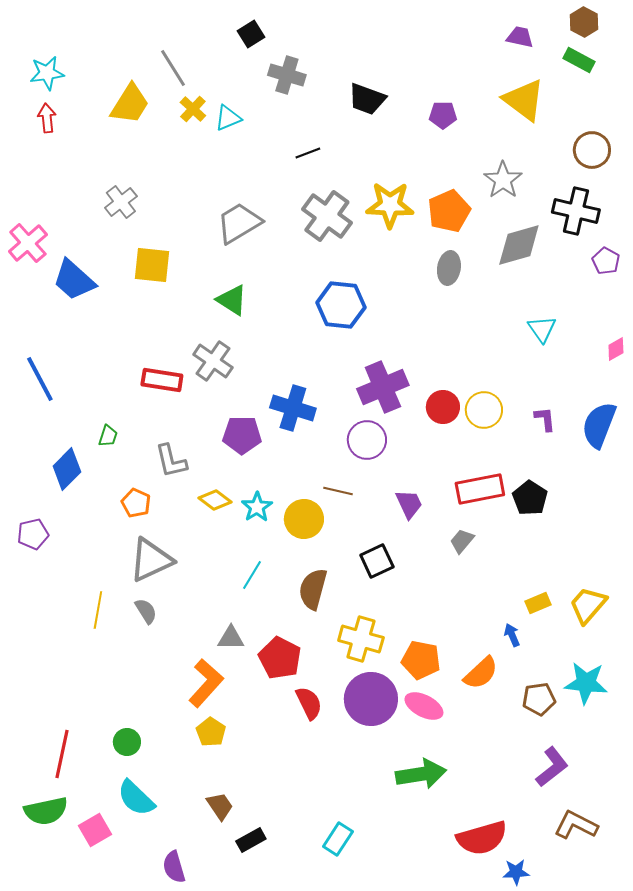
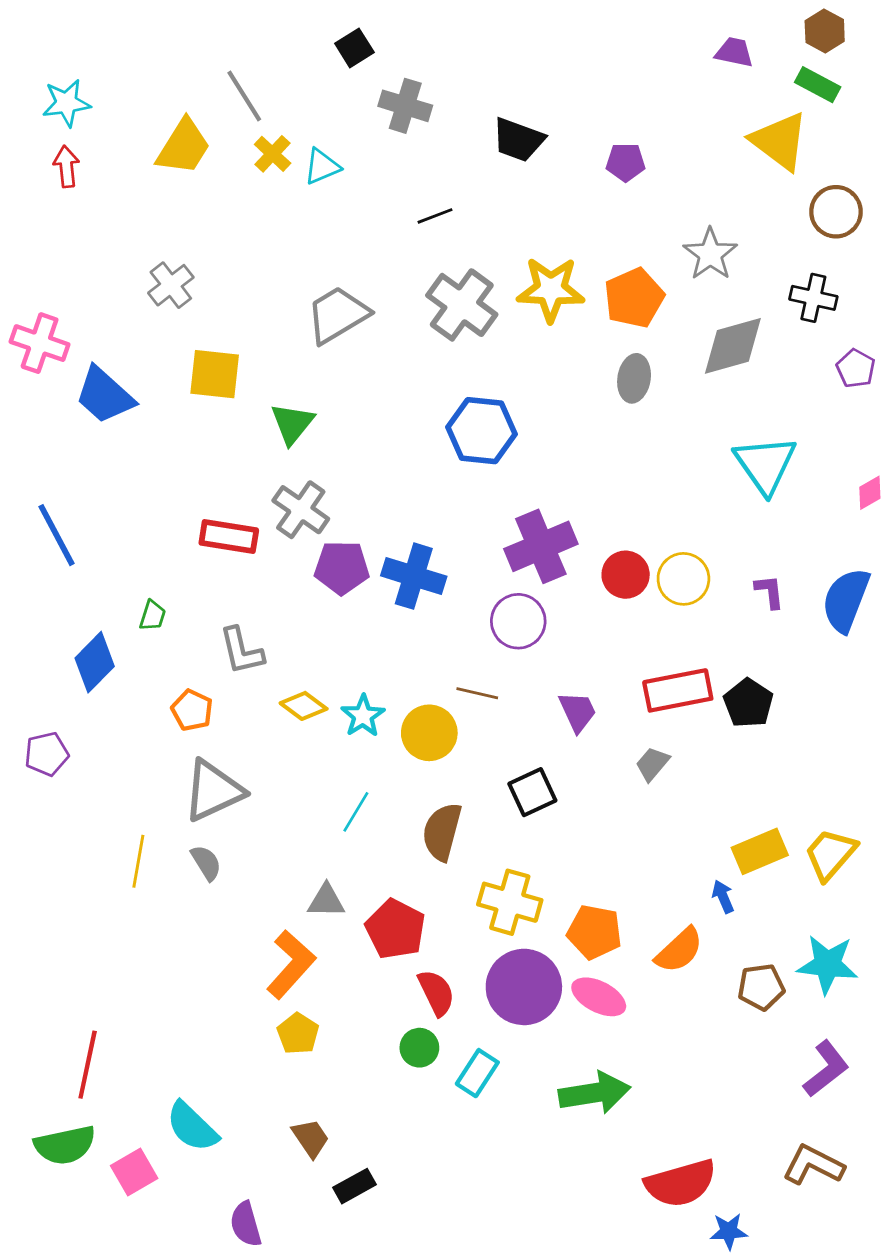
yellow triangle: (524, 100) -> (779, 141), moved
black cross: (576, 211) -> (813, 298), size x0.7
pink cross: (28, 243) -> (40, 343), turned -30
green triangle: (232, 300) -> (292, 424), moved, turned 36
cyan triangle: (542, 329) -> (765, 464), size x1.6
purple pentagon: (242, 435) -> (342, 568), moved
yellow rectangle: (538, 603) -> (760, 851), size x1.5
green circle: (127, 742) -> (419, 1048), moved
purple L-shape: (552, 767) -> (826, 1069), moved
cyan rectangle: (338, 839) -> (477, 1073), moved

